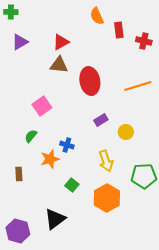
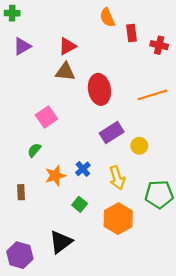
purple rectangle: (101, 120) -> (112, 132), size x1.5
blue cross: (67, 145) -> (83, 169), moved, turned 32

